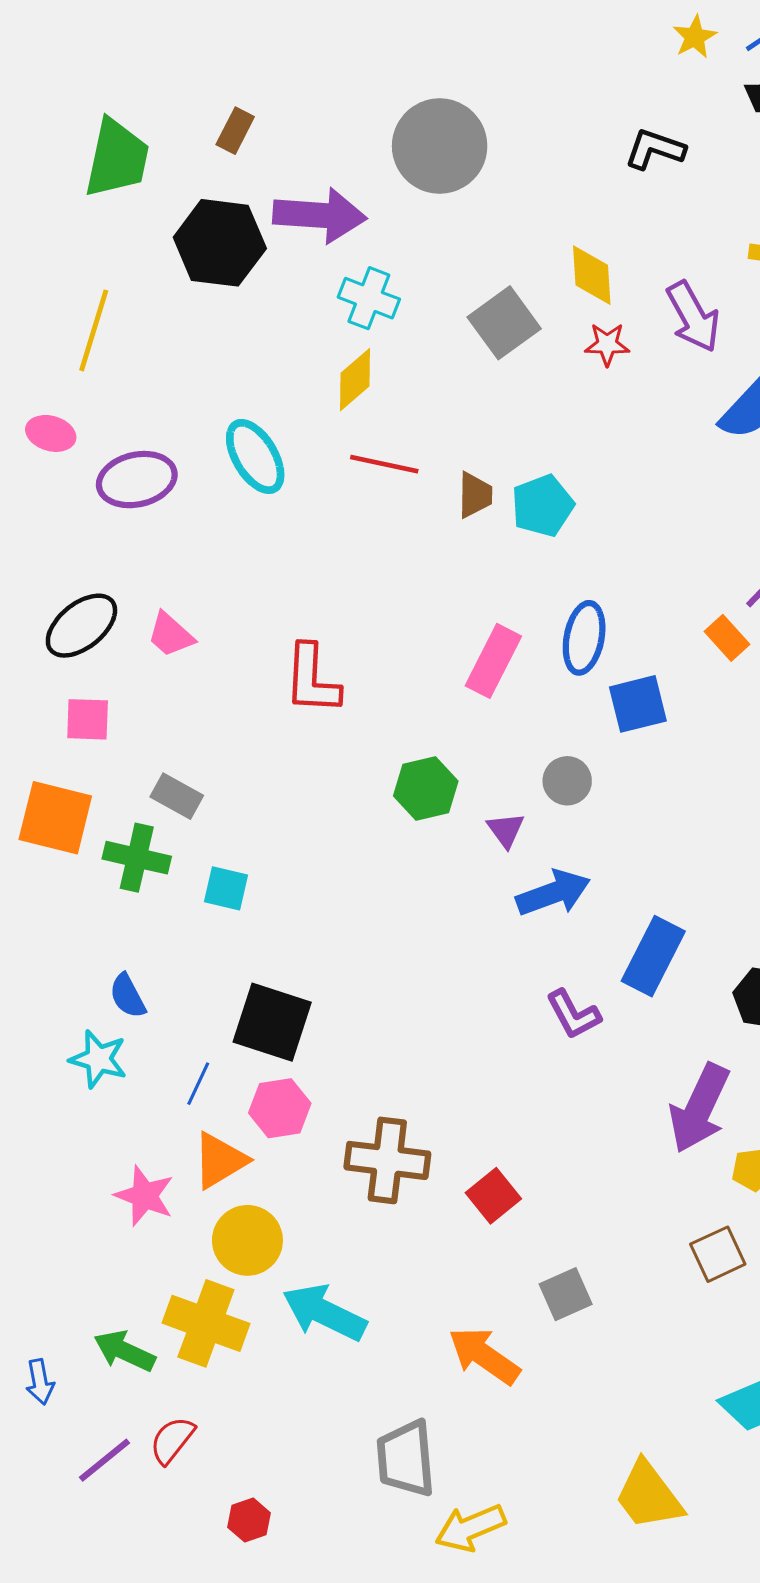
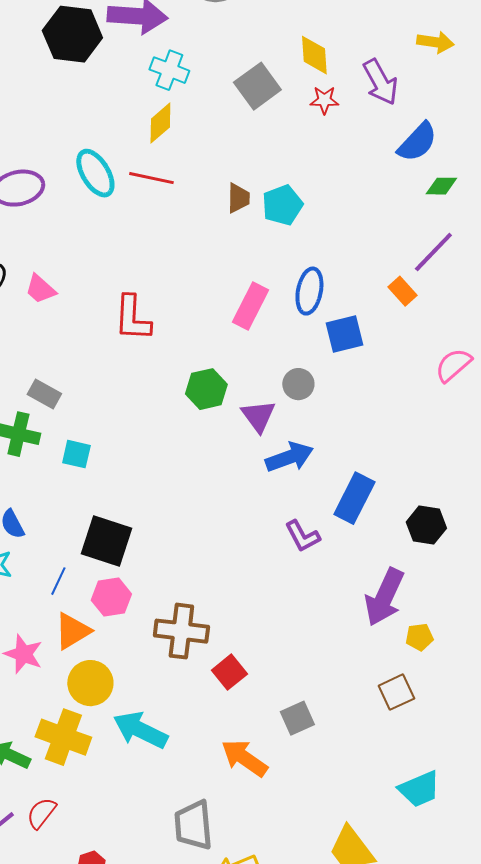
red line: (384, 464) -> (151, 178), moved
purple triangle: (506, 830) -> (258, 416), size x1.4
red square: (493, 1196) -> (229, 672), moved

